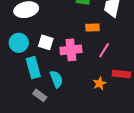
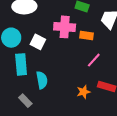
pink cross: (71, 50) -> (65, 27), moved
gray rectangle: (40, 95) -> (25, 101), moved

